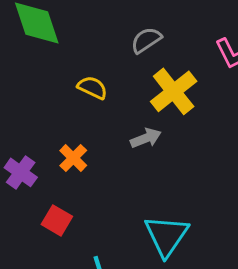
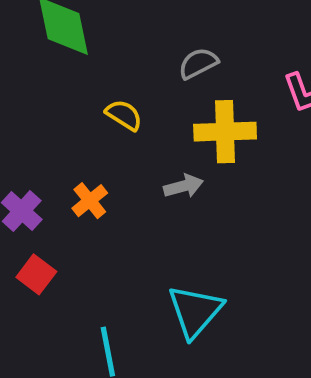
yellow cross: (174, 91) -> (225, 132), turned 30
red square: (57, 220) -> (36, 274), moved

